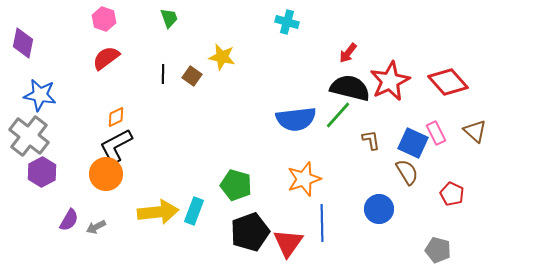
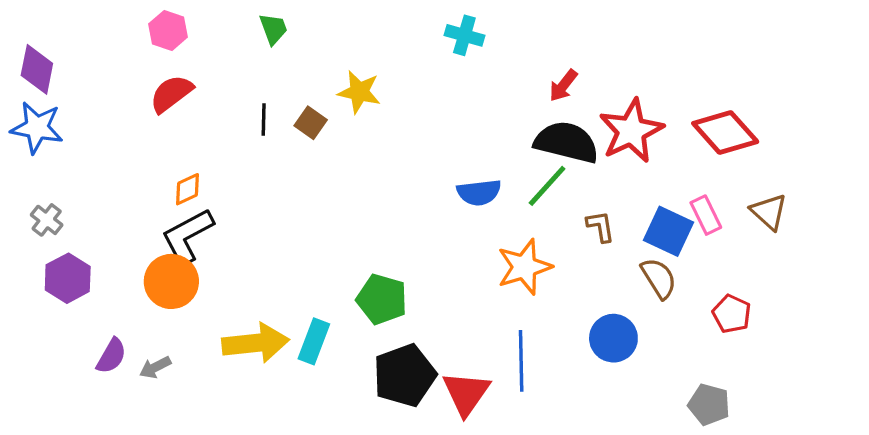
blue star: (40, 95) -> (37, 128), moved
blue semicircle: (296, 119) -> (479, 192), size x0.7
gray cross: (29, 136) -> (47, 220), size x0.5
orange star: (304, 179) -> (524, 267), moved

